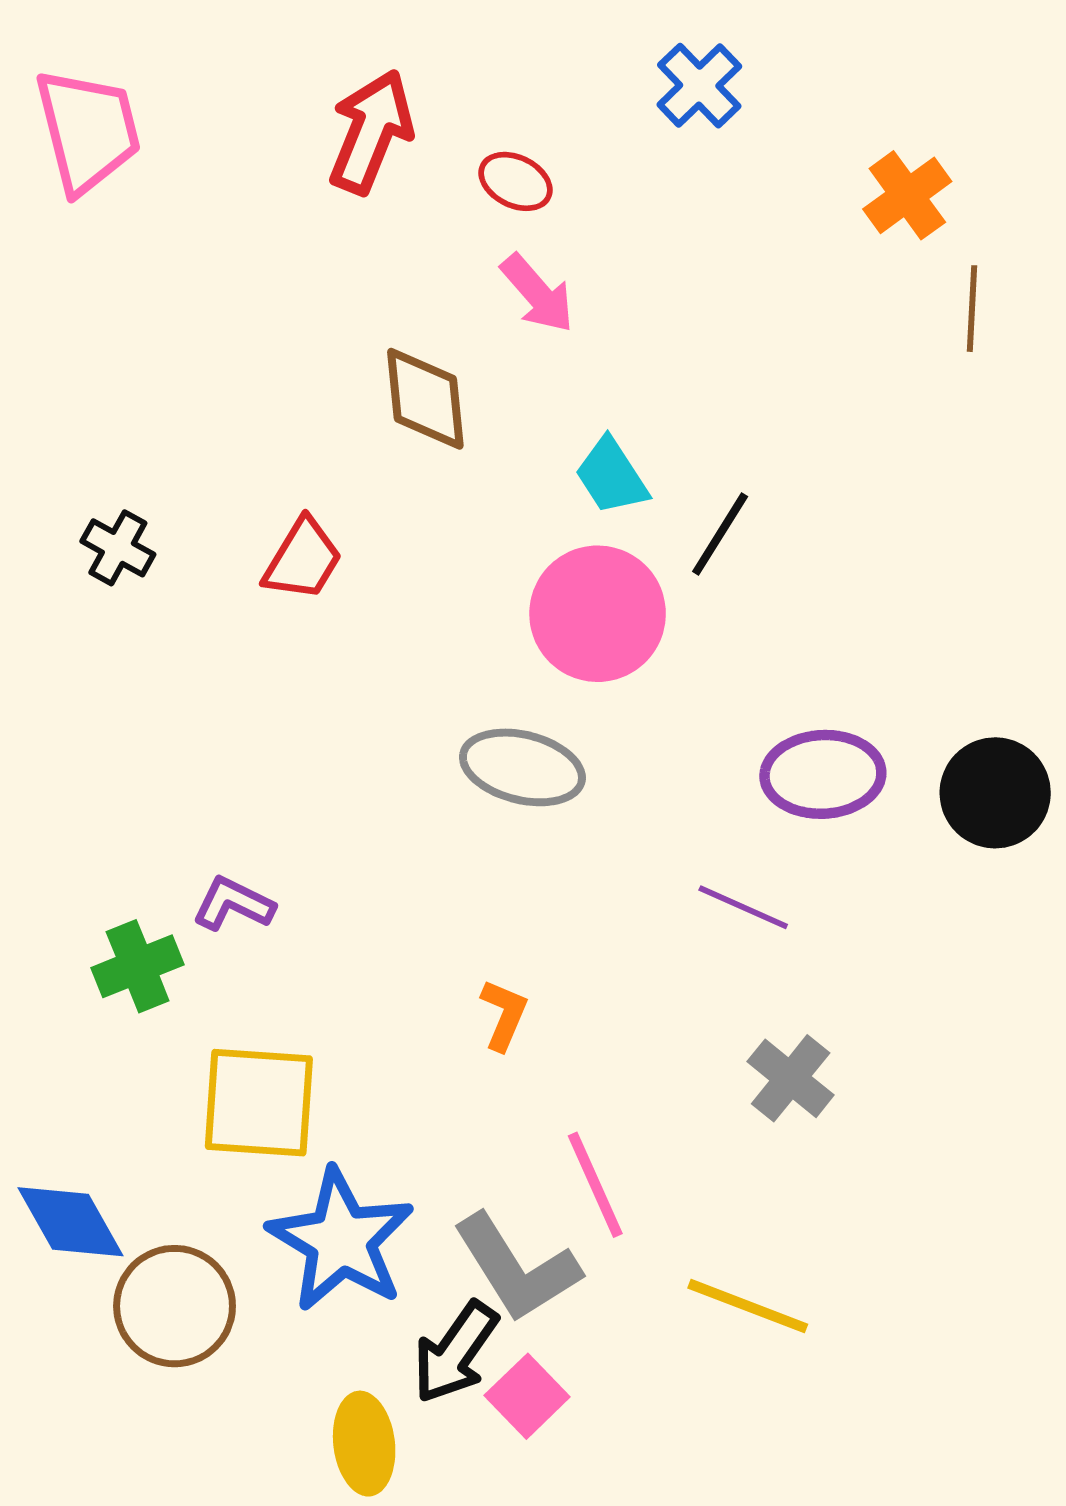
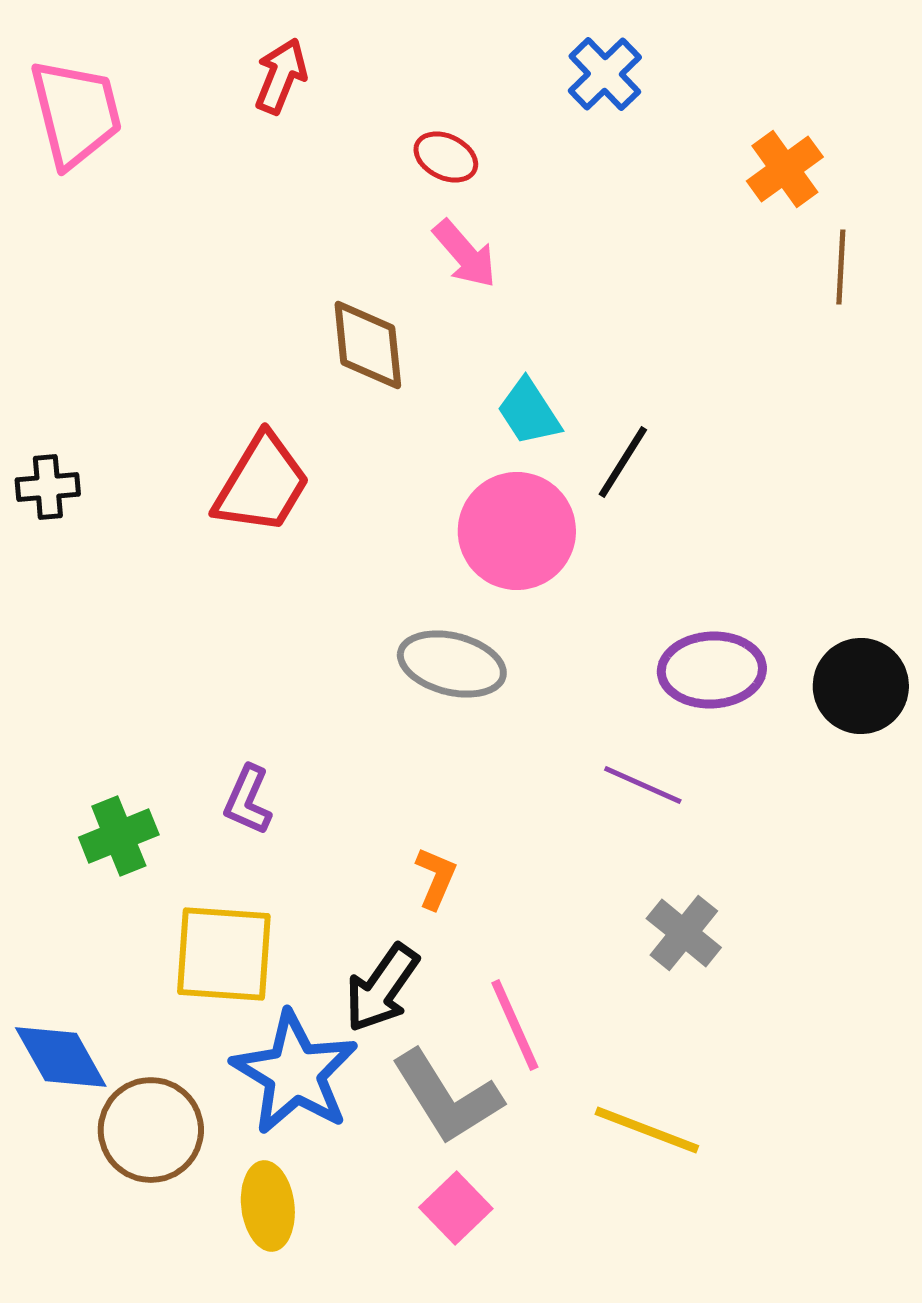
red arrow: (371, 132) -> (281, 76), moved, size x0.7
black cross: (118, 548) -> (48, 487), moved, turned -34
red trapezoid: (303, 559) -> (262, 484), size x1.4
purple L-shape: (233, 904) -> (248, 800), moved, turned -92
black arrow: (455, 1352) -> (382, 988), moved
yellow ellipse: (364, 1444) -> (268, 1206), moved

